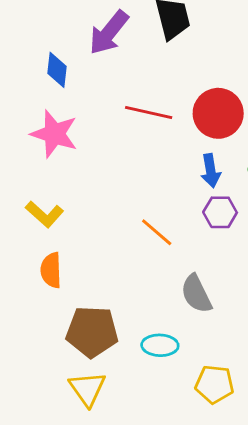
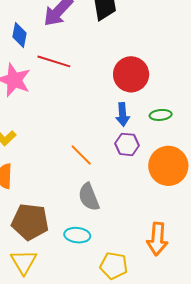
red line: (149, 113) -> (54, 61), moved
gray semicircle: (196, 294) -> (89, 197), moved

